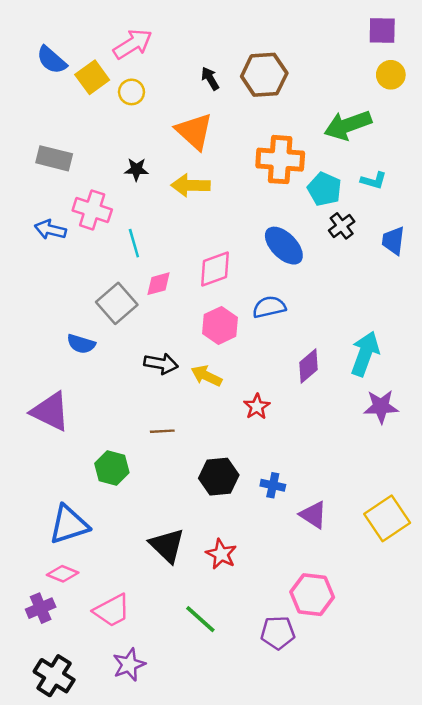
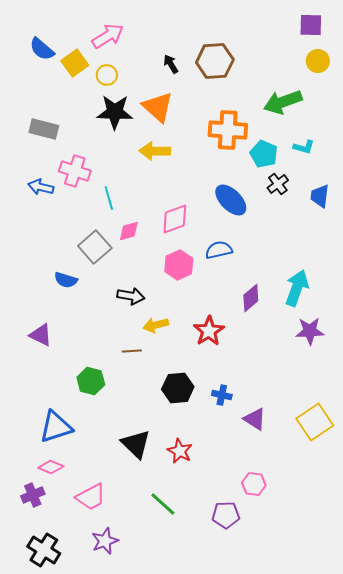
black star: (136, 169) -> (115, 112), moved, size x1.8
yellow arrow: (206, 376) -> (156, 325), moved, turned -40
red star: (257, 407) -> (209, 331), size x1.4
purple triangle: (50, 411) -> (41, 335), size x0.7
pink hexagon: (312, 595) -> (254, 484), size x0.7

